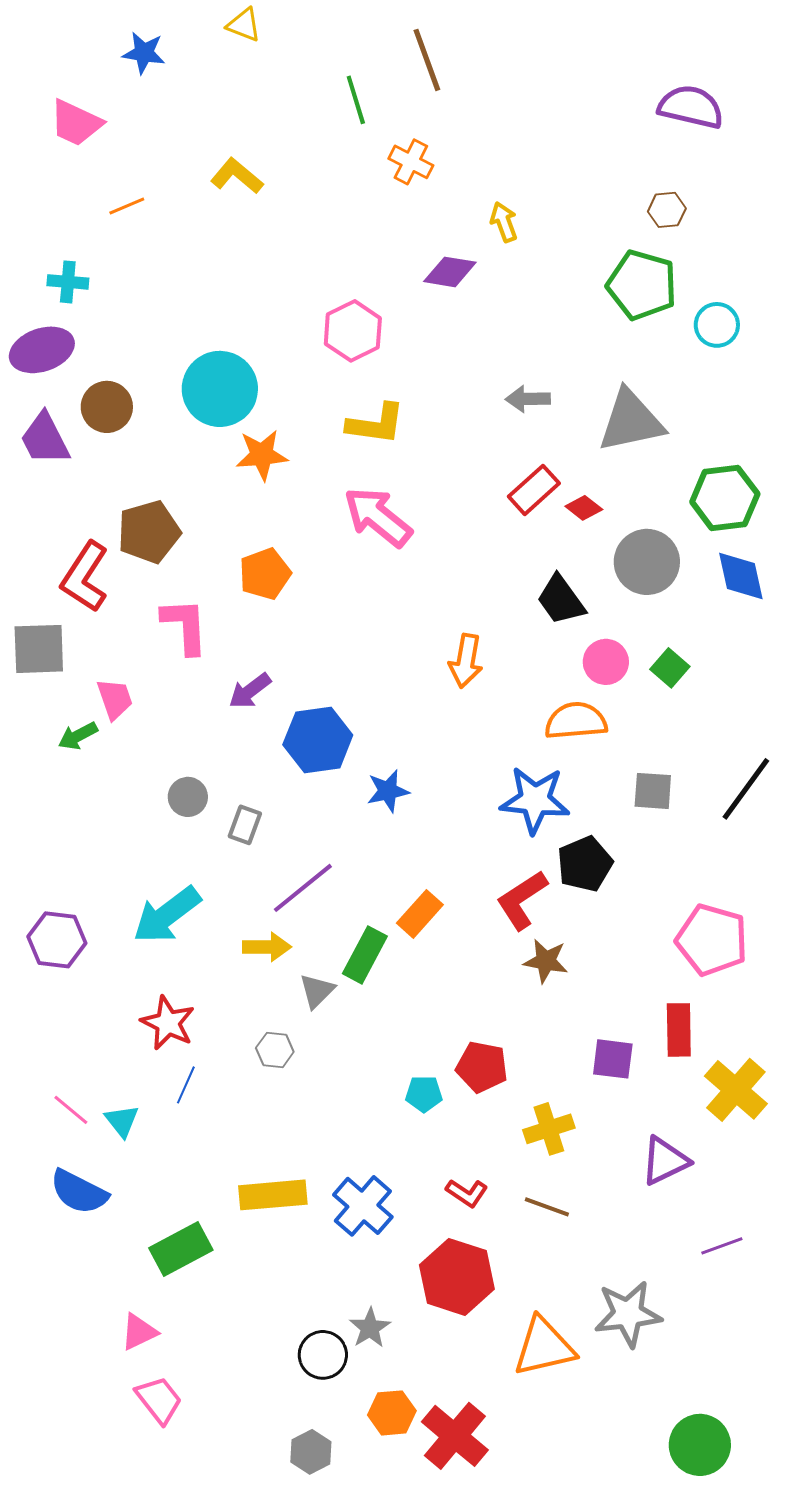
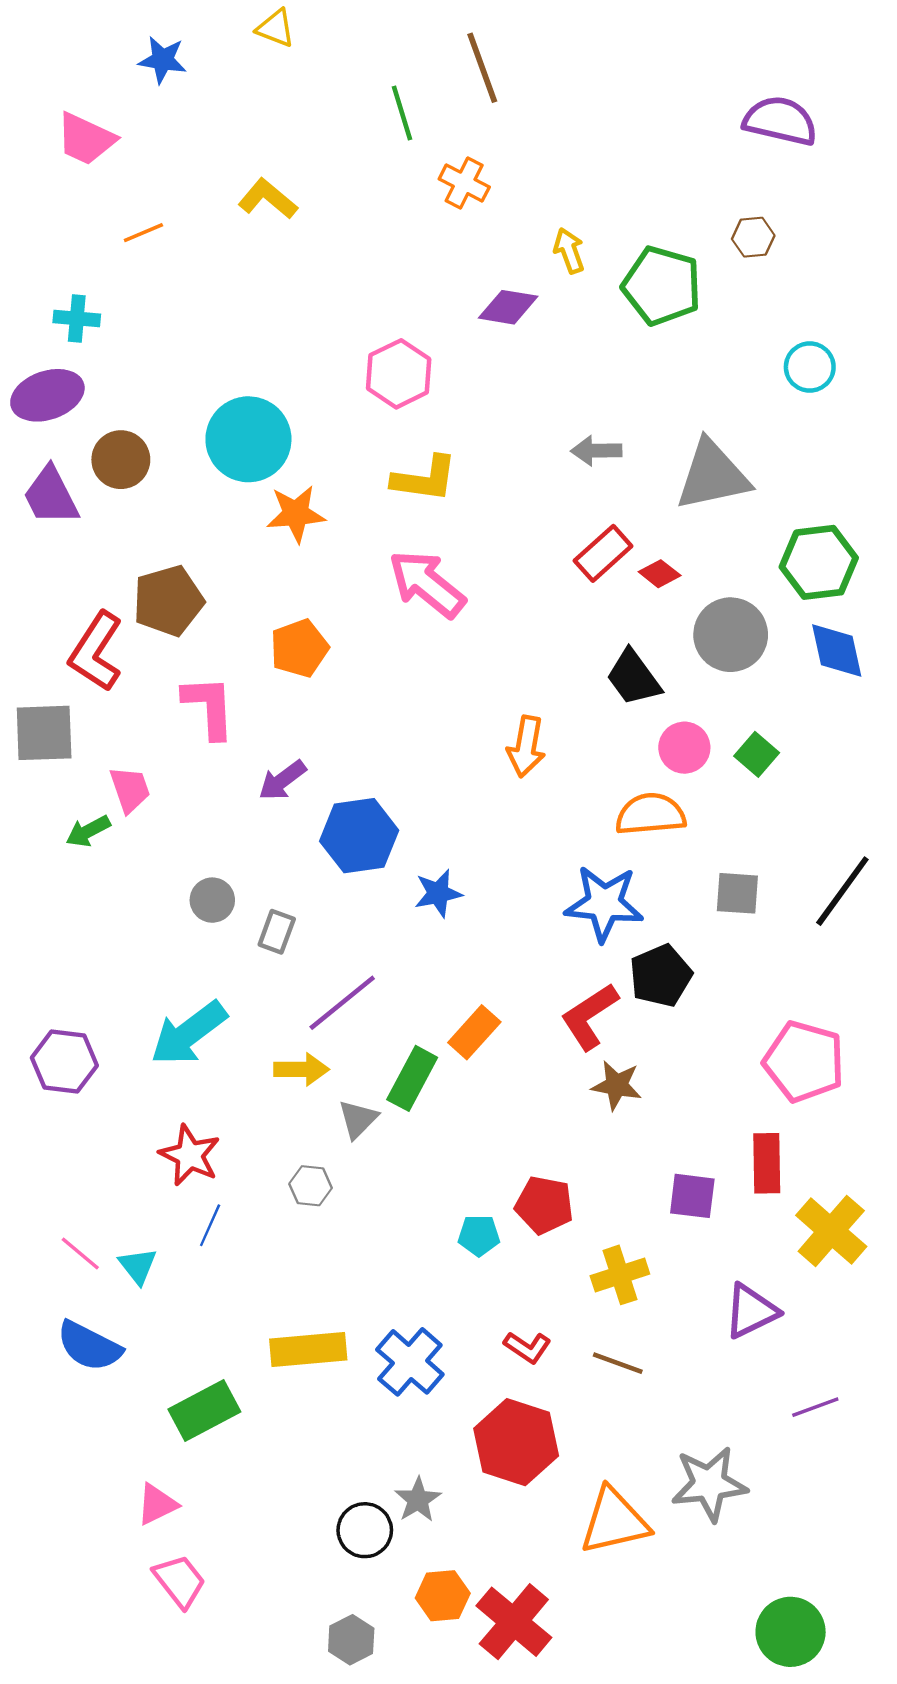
green pentagon: (642, 285) -> (662, 286), moved

